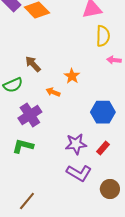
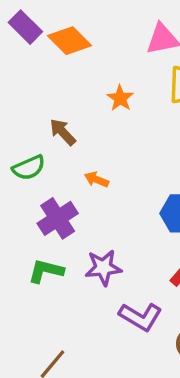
orange star: (72, 76) -> (120, 98), moved
purple star: (76, 144) -> (103, 268), moved

